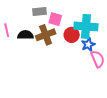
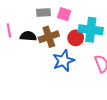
pink square: (55, 19) -> (64, 14), moved
blue star: (88, 45) -> (63, 61), moved, size x1.5

